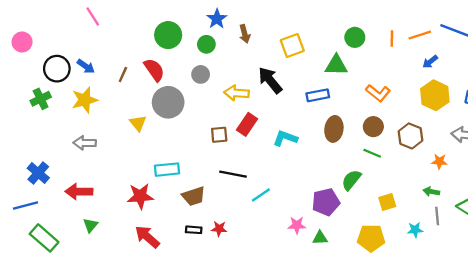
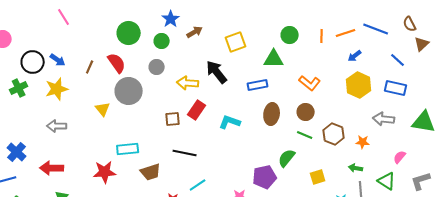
brown arrow: (245, 34) -> (195, 32), turned -105
brown hexagon: (410, 136) -> (334, 134), moved
cyan line: (261, 195) -> (198, 185), moved

